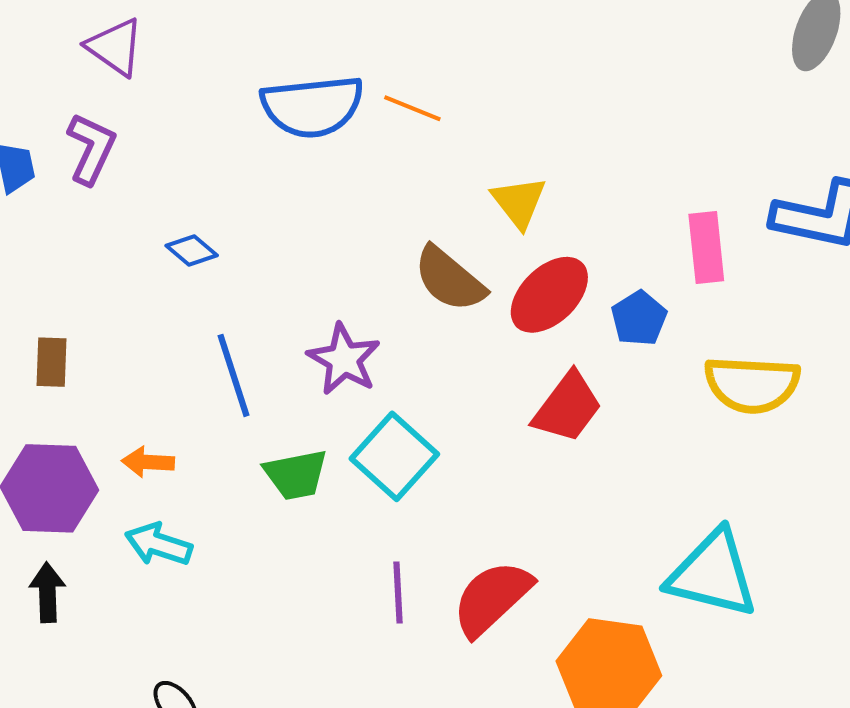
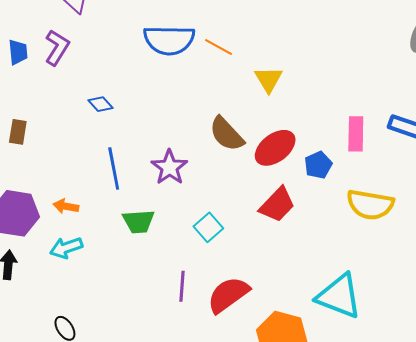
yellow triangle: (519, 202) -> (269, 79), moved
brown rectangle: (52, 362) -> (18, 132), moved
cyan square: (394, 456) -> (208, 227), moved, size x0.7
cyan arrow: (158, 544) -> (66, 248), turned -44

